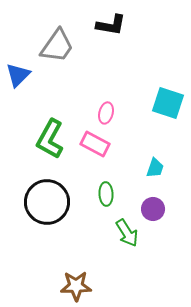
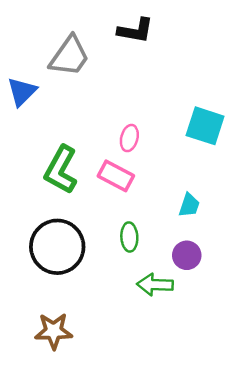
green arrow: (127, 233) -> (155, 285), turned 124
brown star: (76, 286) -> (54, 331), moved

